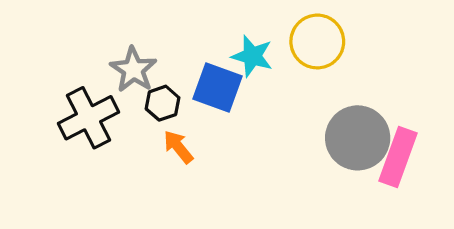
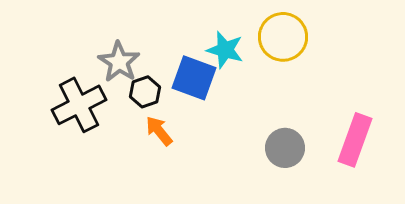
gray circle: (358, 138) -> (285, 148), moved, size x0.7

